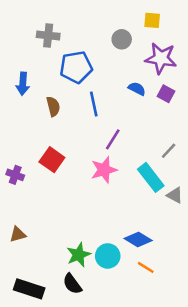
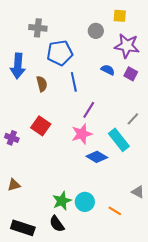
blue arrow: (23, 84) -> (18, 66), size x1.4
gray triangle: (175, 195) -> (138, 192), moved
blue diamond: (138, 240) -> (97, 157), moved

